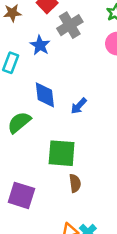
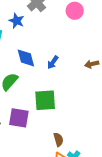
brown semicircle: (75, 183) -> (58, 139), moved
purple square: (21, 195) -> (19, 118), moved

